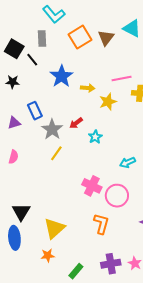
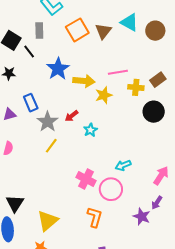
yellow arrow: (88, 88) -> (84, 81), size x1.5
cyan arrow: (128, 162) -> (123, 165), moved

